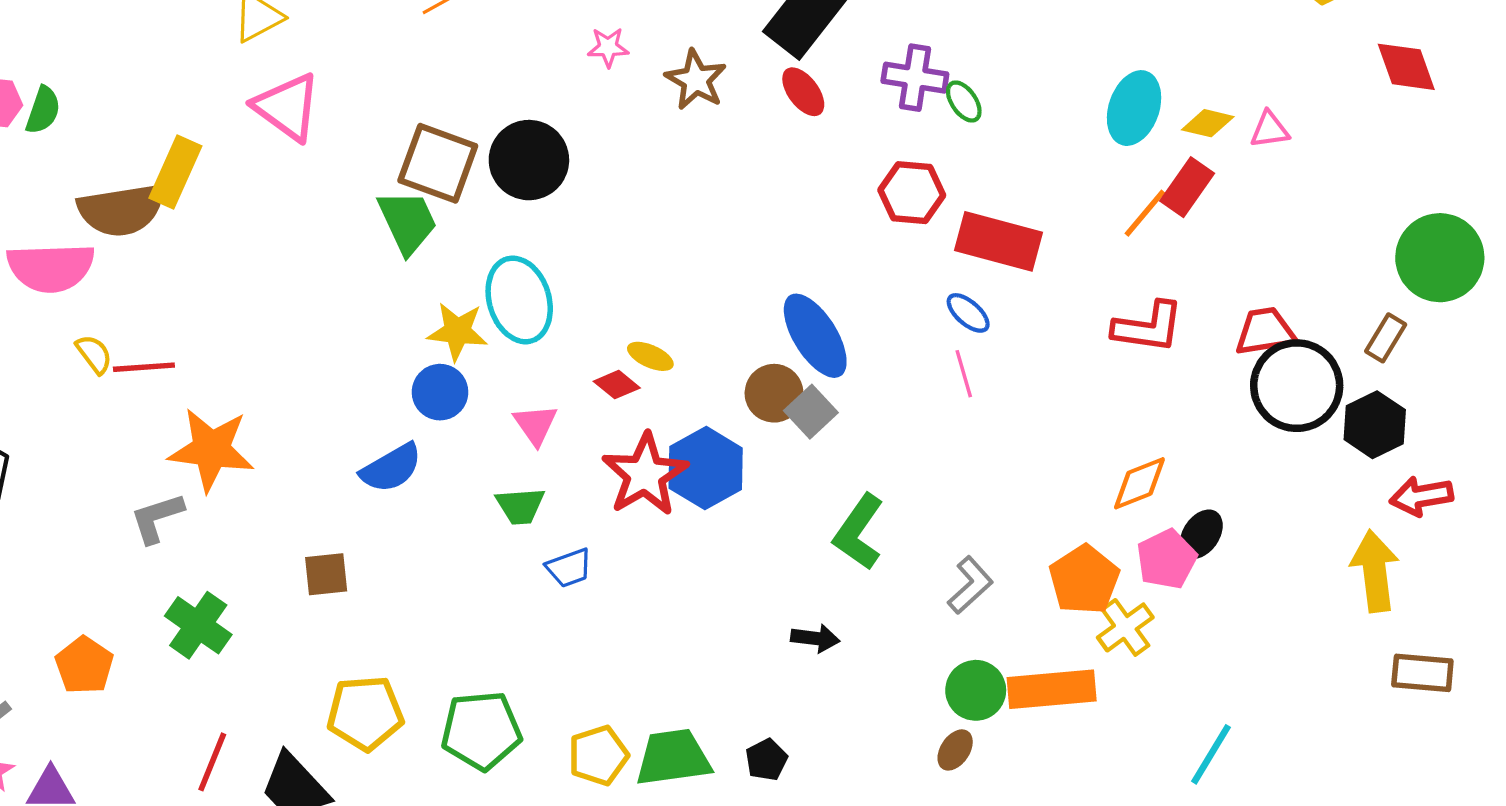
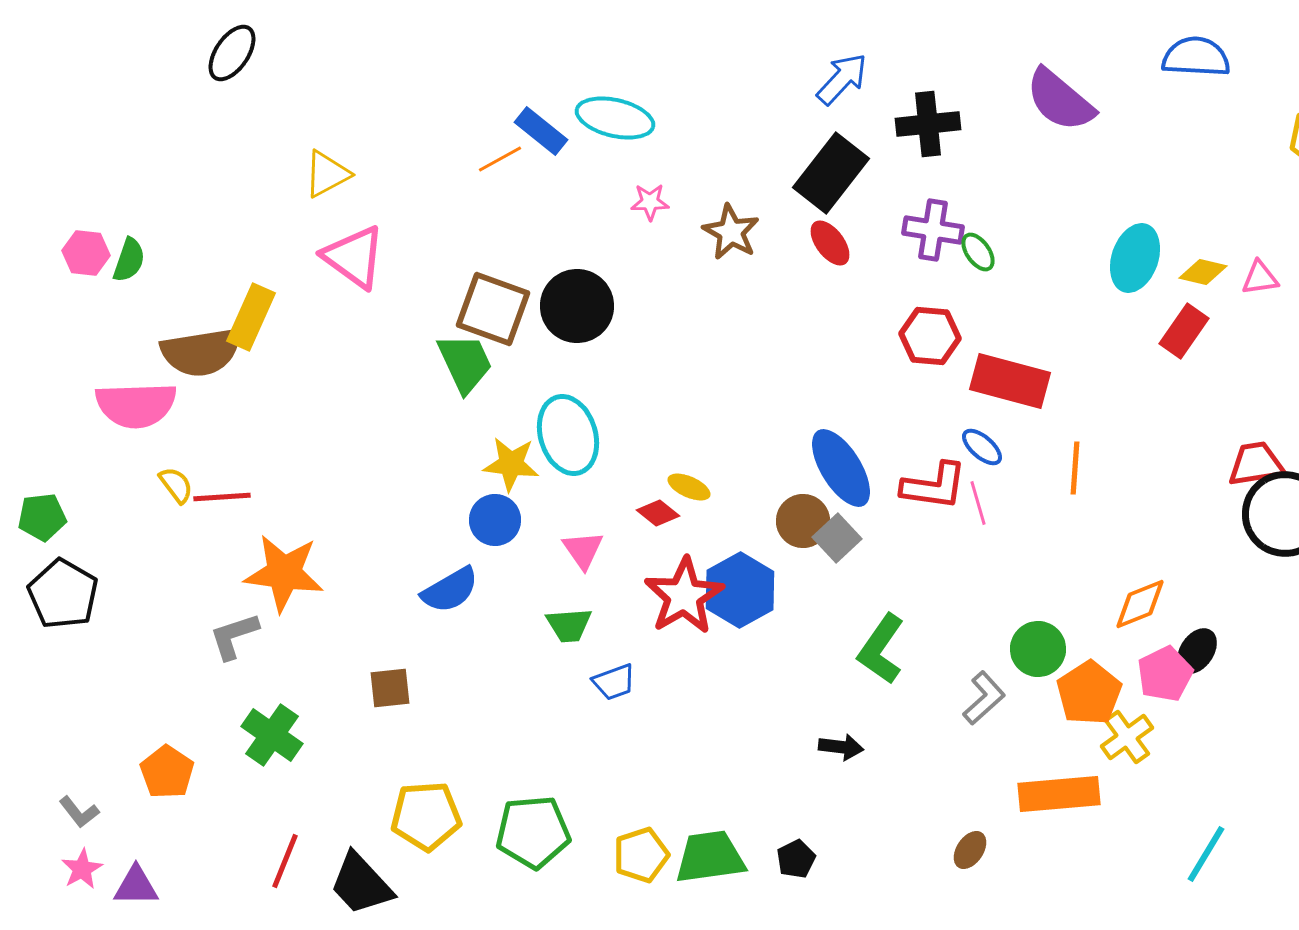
orange line: (1145, 213) -> (1075, 468), moved, turned -36
red L-shape: (1148, 327) -> (934, 486), moved
green circle: (976, 690) -> (1038, 649), moved

